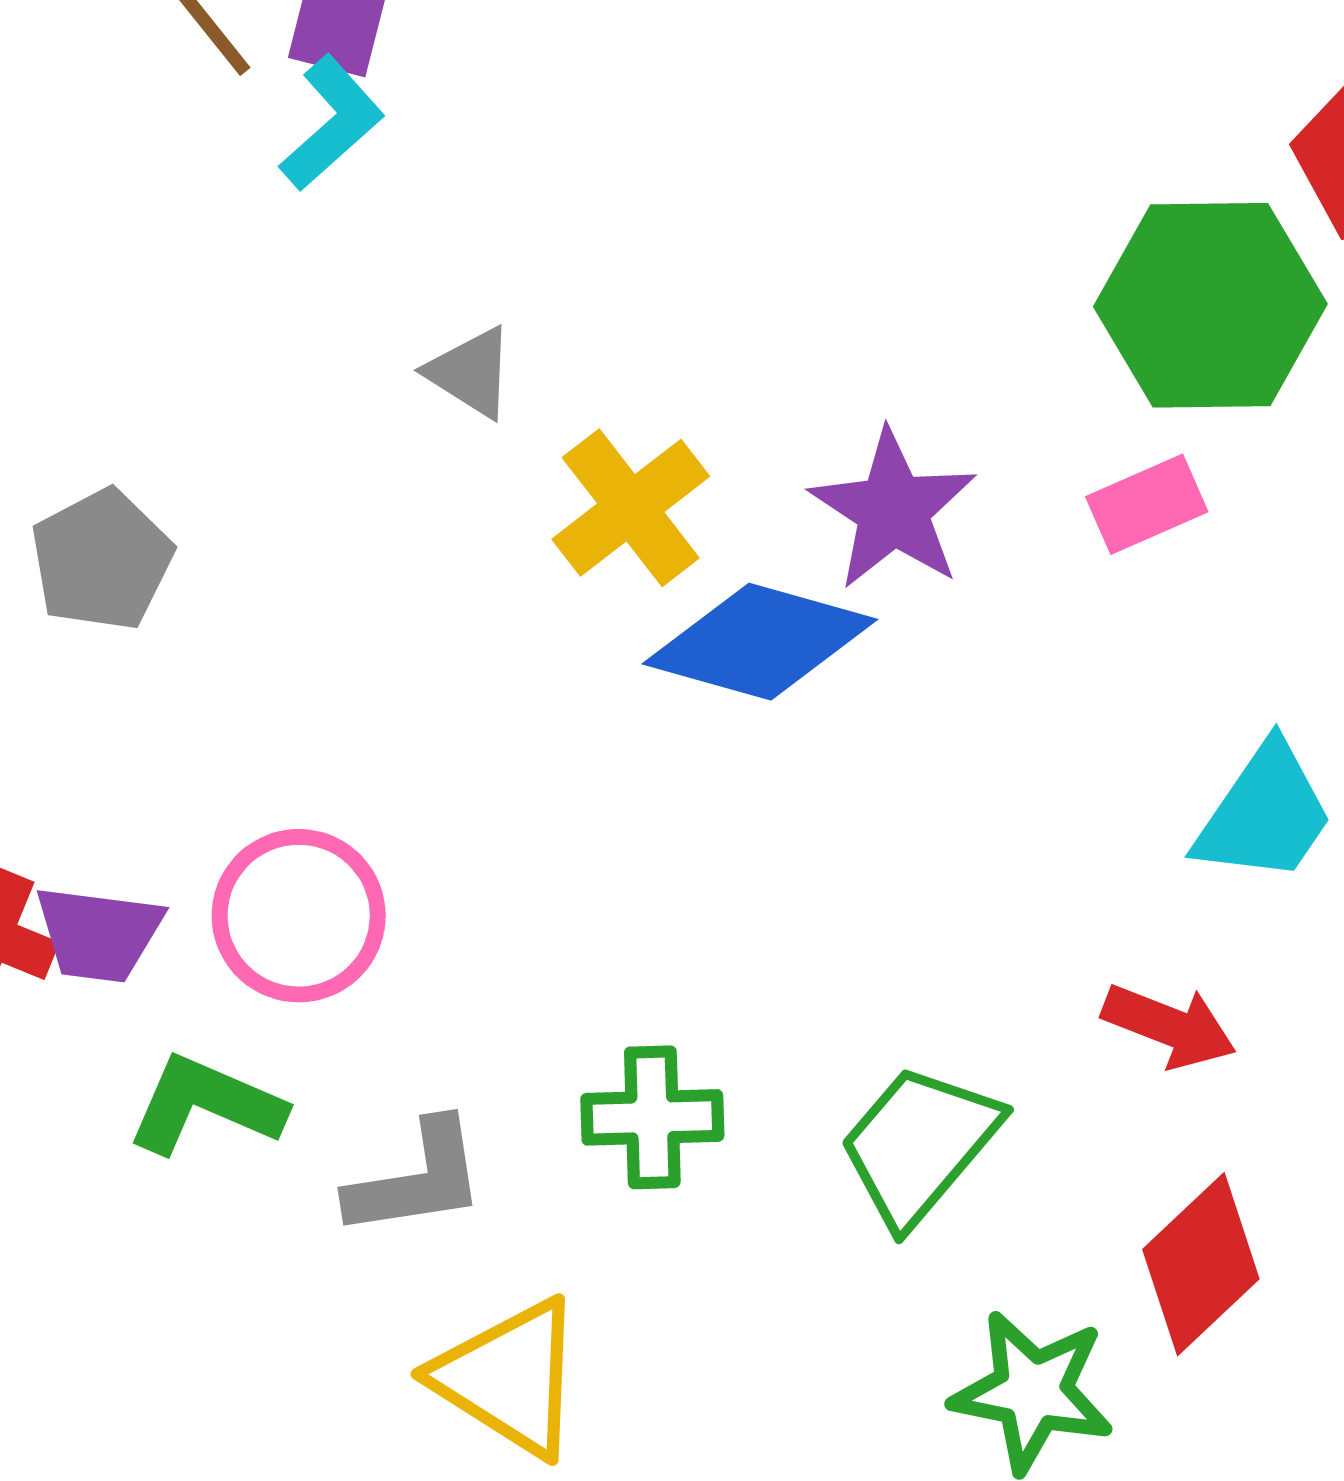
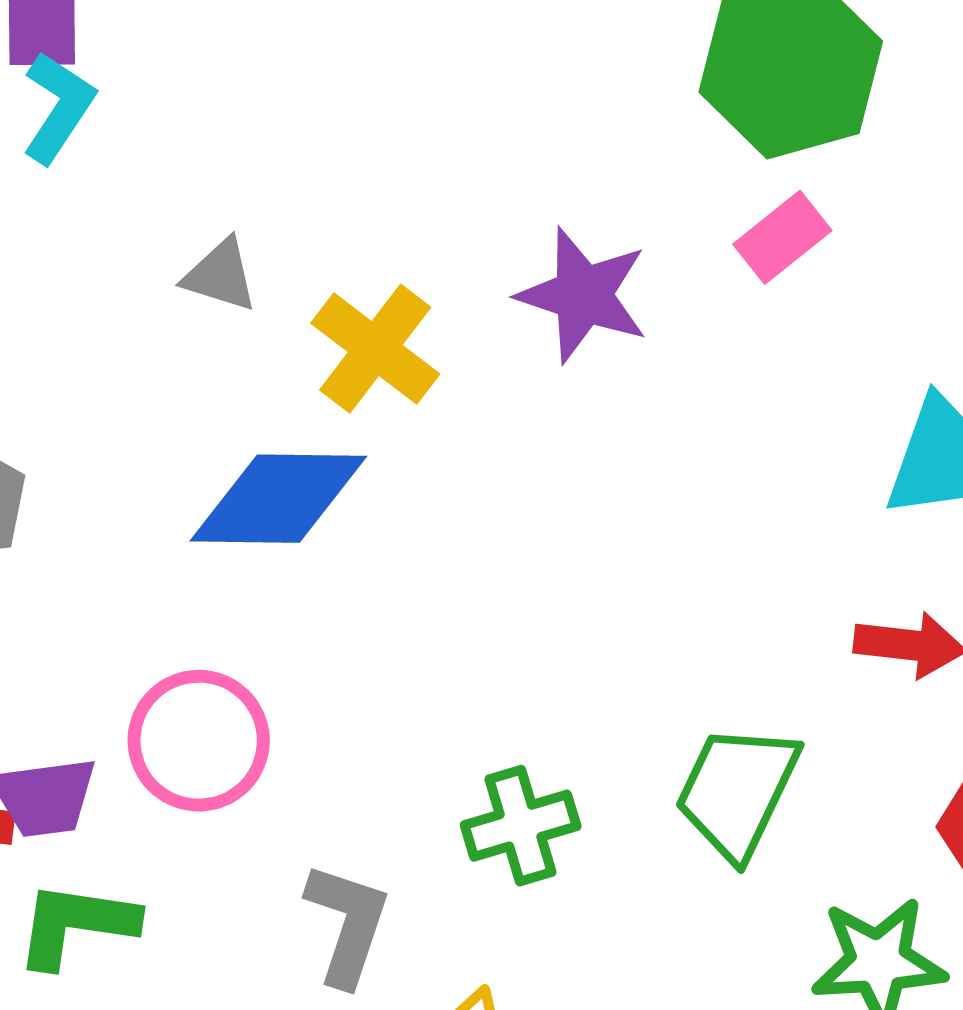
blue diamond: (760, 642) -> (278, 499), moved
green L-shape: (206, 1105) -> (76, 924), moved
gray L-shape: (417, 1179) -> (347, 924), turned -48

